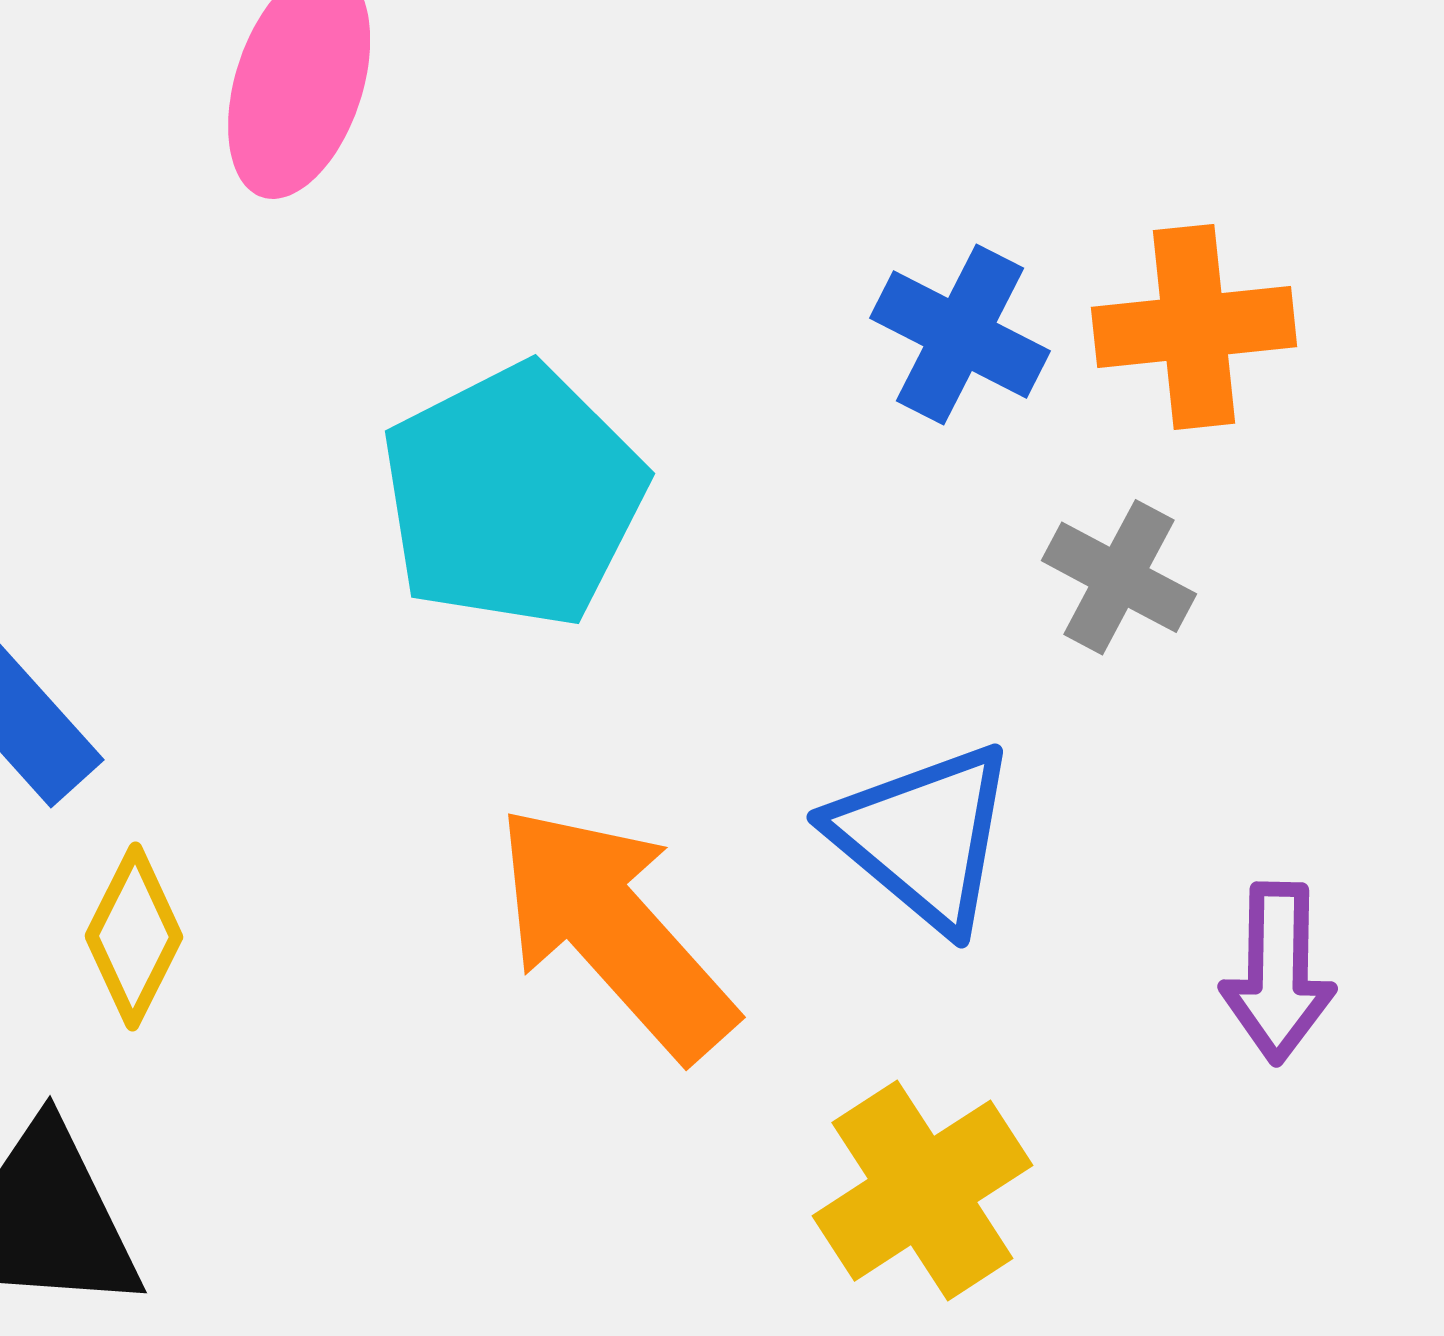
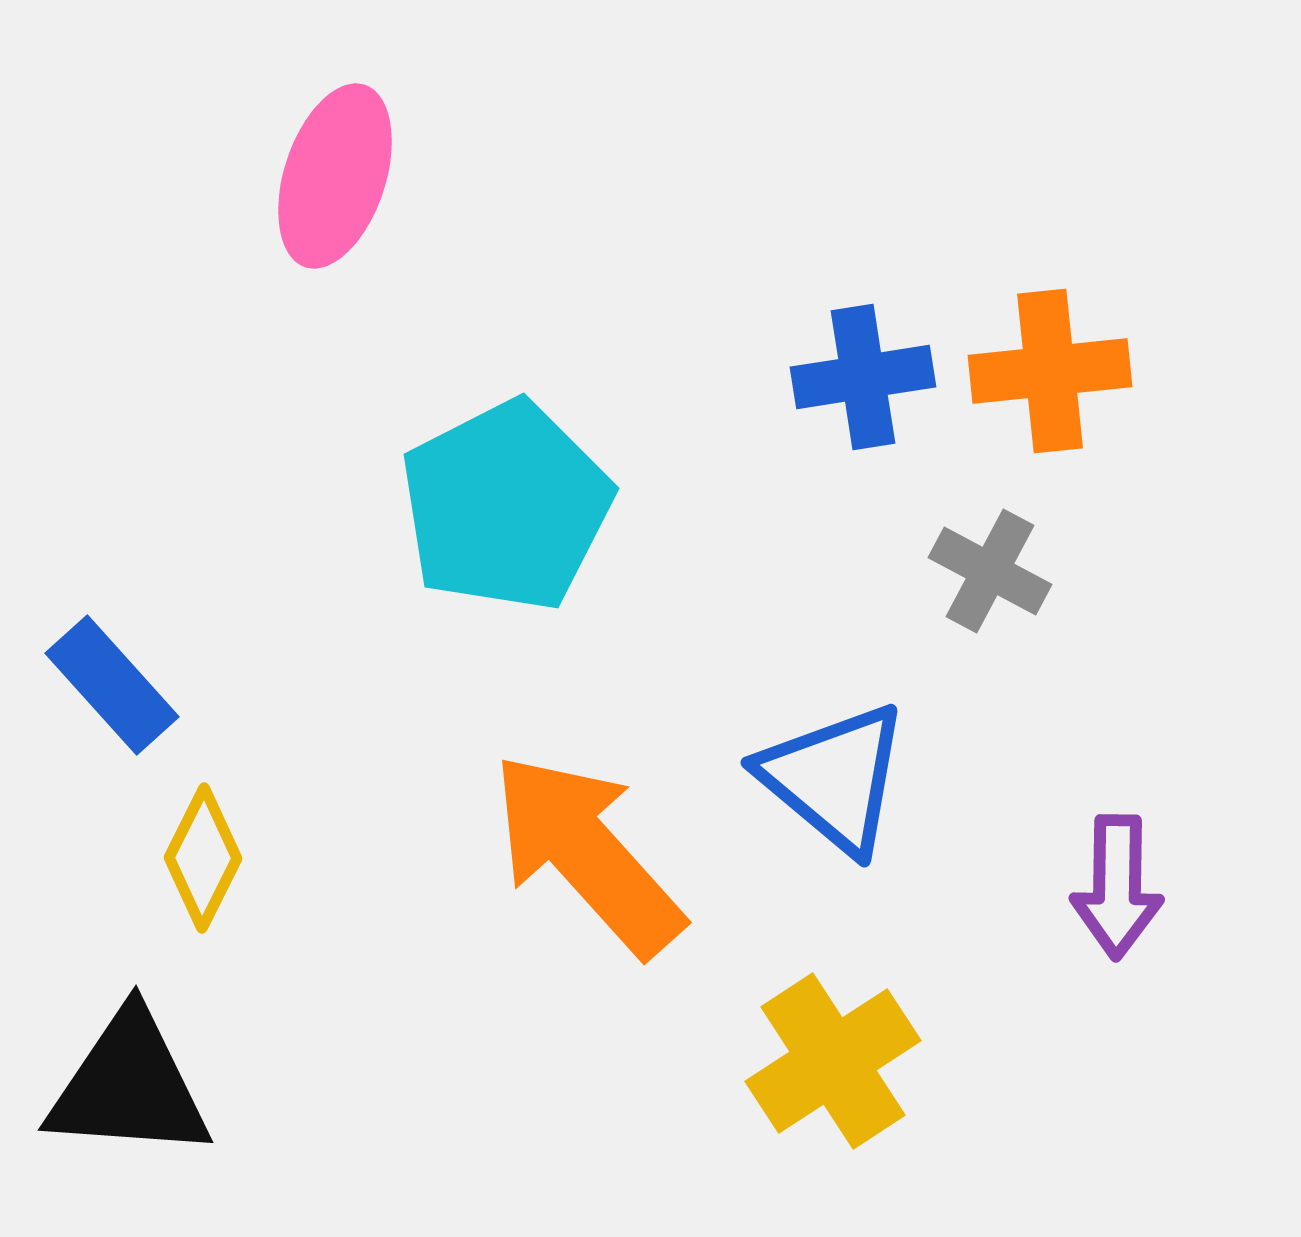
blue cross: (960, 334) -> (863, 377), turned -36

